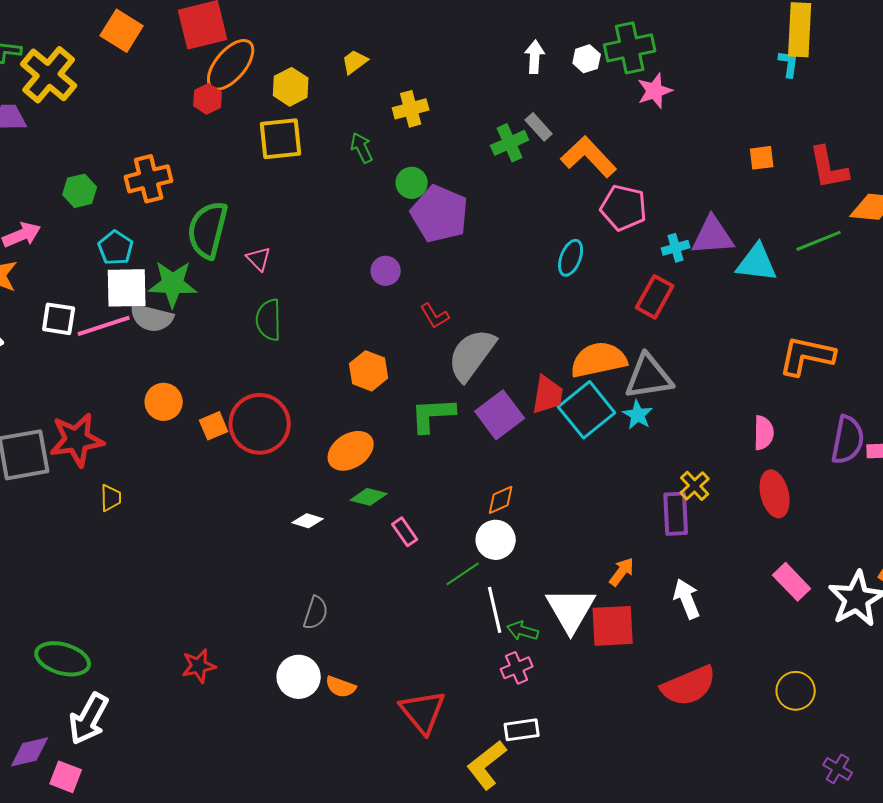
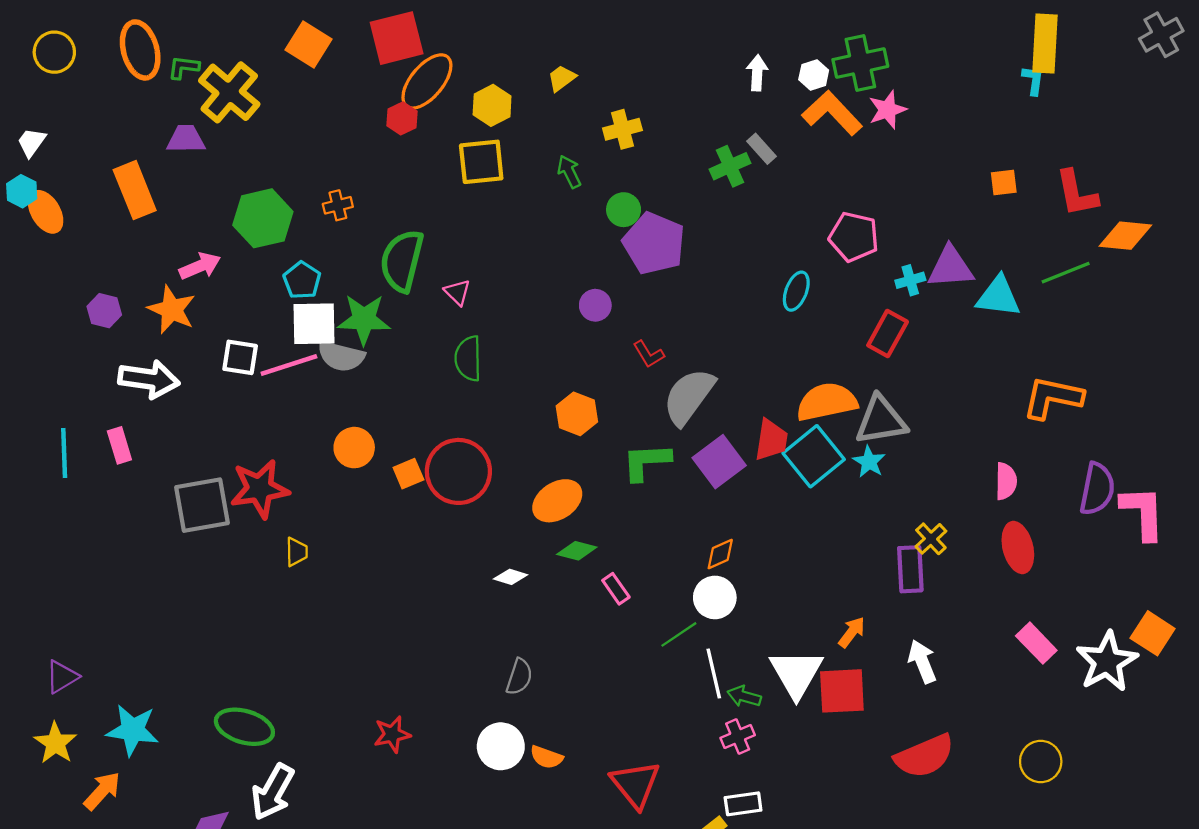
orange L-shape: (589, 157) -> (832, 113), moved
orange cross: (149, 179) -> (338, 205), size x0.6
green hexagon: (80, 191) -> (263, 218), size x1.6

